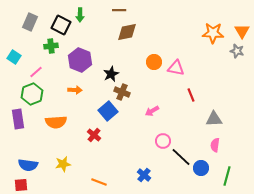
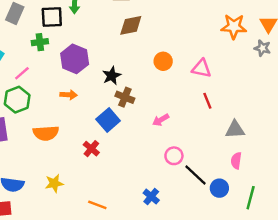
black square: (61, 25) -> (52, 17), turned -30
pink triangle: (176, 68) -> (201, 68), moved

